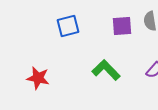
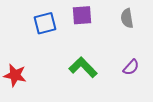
purple square: (122, 26) -> (82, 15), moved

